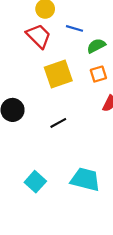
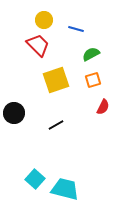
blue line: (74, 28) -> (76, 29), moved
cyan trapezoid: (85, 179) -> (65, 189), moved

